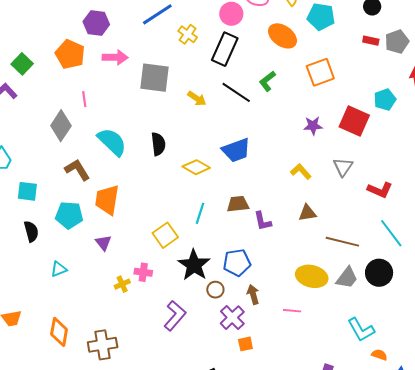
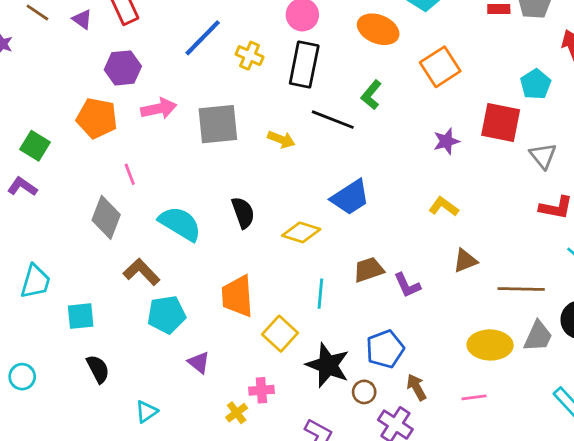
gray triangle: (343, 167) -> (543, 156), moved
orange trapezoid: (107, 200) -> (237, 296), moved
cyan pentagon: (69, 215) -> (166, 315), moved

